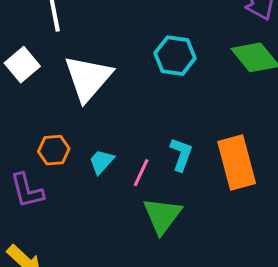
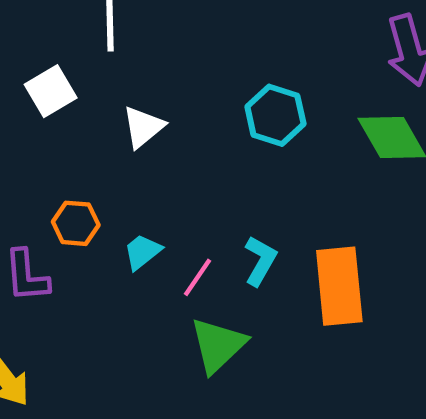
white triangle: (88, 78) -> (143, 127), size x0.6

